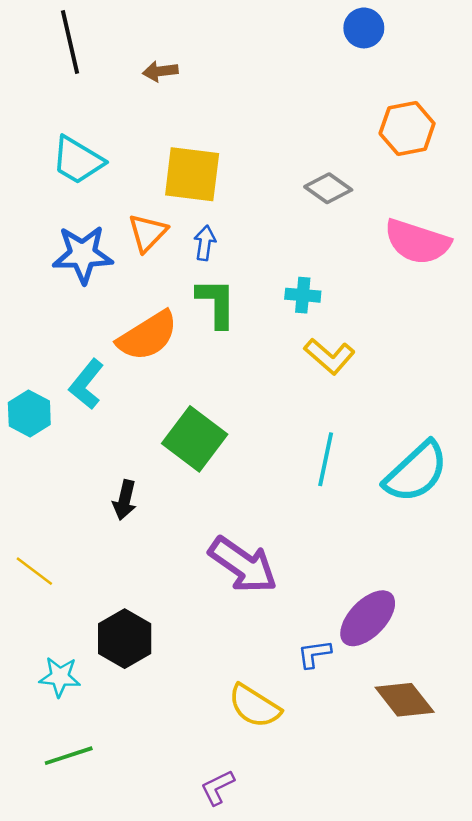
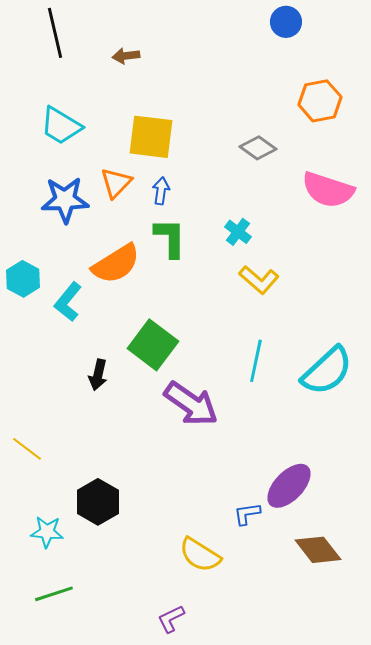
cyan cross: (303, 295) -> (238, 232), turned 32
cyan hexagon: (29, 413) -> (23, 279), moved
black arrow: (125, 500) -> (98, 375), moved
purple arrow: (243, 565) -> (191, 404), moved

